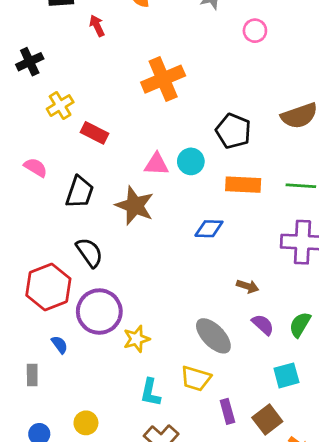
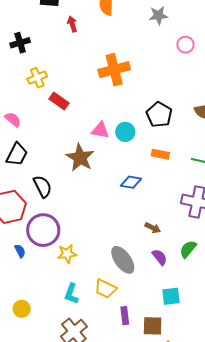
orange rectangle: (243, 185) -> (160, 154), size x0.7
black trapezoid: (80, 192) -> (17, 154), moved
green semicircle: (300, 325) -> (188, 249), moved
blue semicircle: (60, 345) -> (20, 251), moved
brown square: (267, 419) -> (153, 326), turned 30

